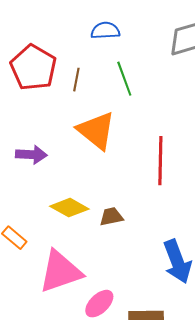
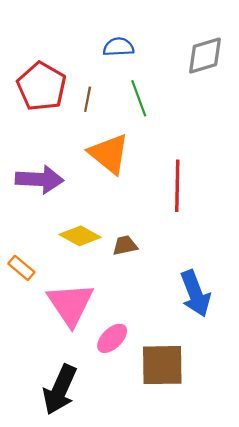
purple arrow: (31, 155) -> (39, 179), size x1.4
pink triangle: (60, 272) -> (70, 304), turned -45

